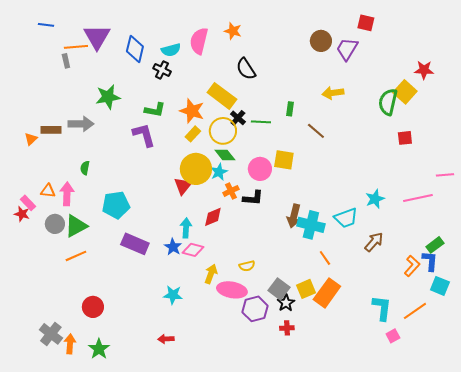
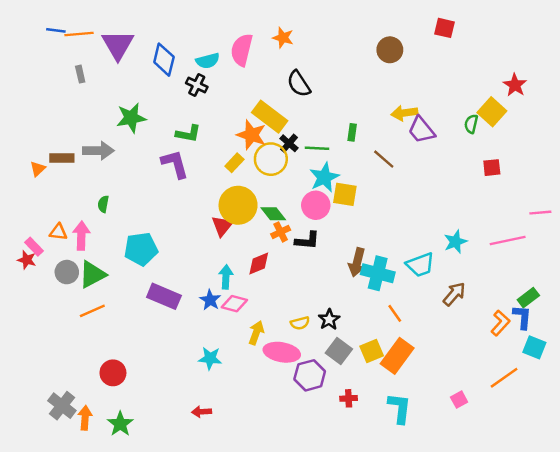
orange line: (76, 47) -> (79, 34), moved
purple trapezoid: (347, 49) -> (421, 130), moved, turned -70
red star: (424, 70) -> (515, 85), turned 30
green semicircle: (388, 102) -> (471, 124), size x0.6
orange star: (192, 111) -> (251, 135), moved
green diamond: (225, 155) -> (273, 214), moved
cyan star: (219, 172) -> (324, 177), moved, size x1.4
black star: (286, 303) -> (329, 319), moved
cyan L-shape: (382, 308) -> (400, 408), moved
pink square: (393, 336) -> (459, 400), moved

